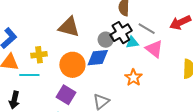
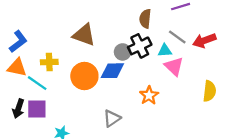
gray line: (147, 29) -> (177, 37), moved
cyan triangle: (132, 42) -> (165, 50), moved
cyan line: (29, 75) -> (37, 83), turned 30
purple square: (66, 95) -> (37, 109), moved, turned -36

